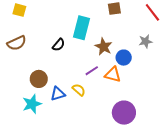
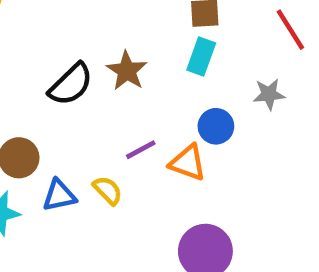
cyan rectangle: (81, 28) -> (201, 56), moved, size x0.7
black semicircle: (59, 45) -> (71, 84), size x1.5
brown star: (104, 47) -> (127, 71), moved

